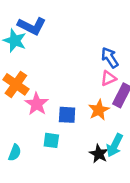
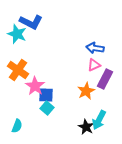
blue arrow: (110, 58) -> (95, 48), turned -48
blue square: (67, 115) -> (46, 95), moved
cyan square: (51, 140) -> (47, 108), moved, turned 32

